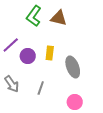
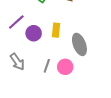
pink circle: (75, 102) -> (65, 67), moved

